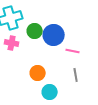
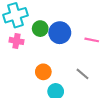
pink line: (73, 51) -> (92, 40), moved
gray line: (76, 75) -> (82, 74), turned -40

